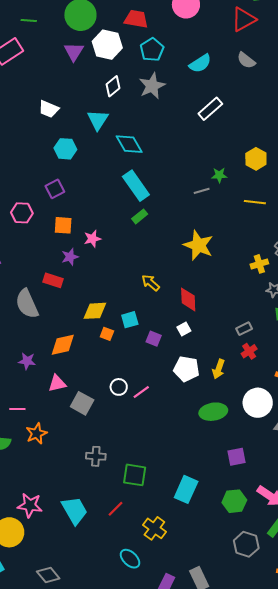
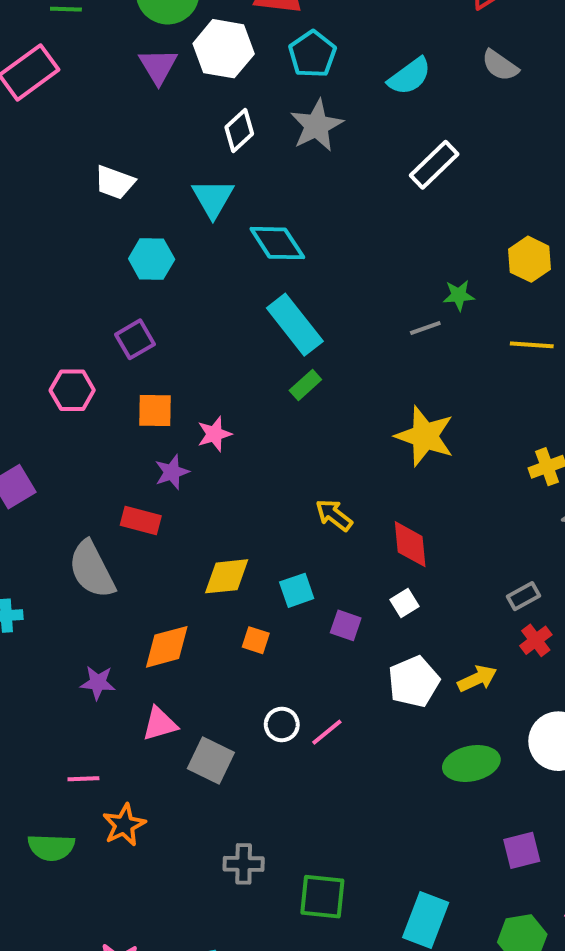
orange square: (107, 334) -> (256, 640), moved
white pentagon: (186, 369) -> (414, 682), turned -30
yellow arrow: (219, 369) -> (477, 679), turned -132

